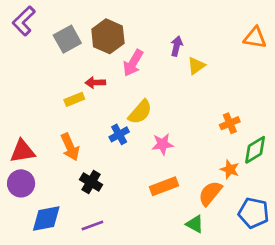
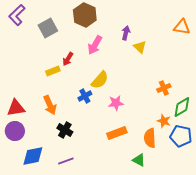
brown hexagon: (108, 36) -> (85, 15), moved
yellow triangle: (196, 66) -> (140, 47), turned -40
red arrow: (95, 83) -> (68, 59), turned -56
orange semicircle: (210, 193) -> (150, 138), turned -42
blue pentagon: (254, 213) -> (181, 136), moved

